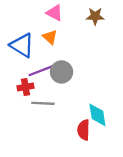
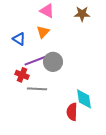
orange triangle: (50, 37) -> (43, 32), turned 32
blue triangle: (22, 45) -> (19, 39), size x0.6
red cross: (26, 87) -> (22, 75), turned 32

